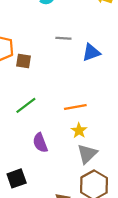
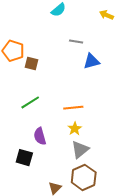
gray line: (63, 38) -> (76, 42), moved
black square: (17, 178) -> (24, 158), moved, turned 30

